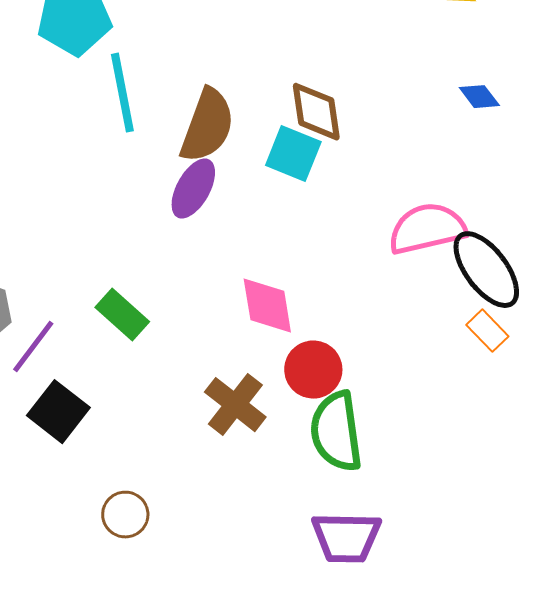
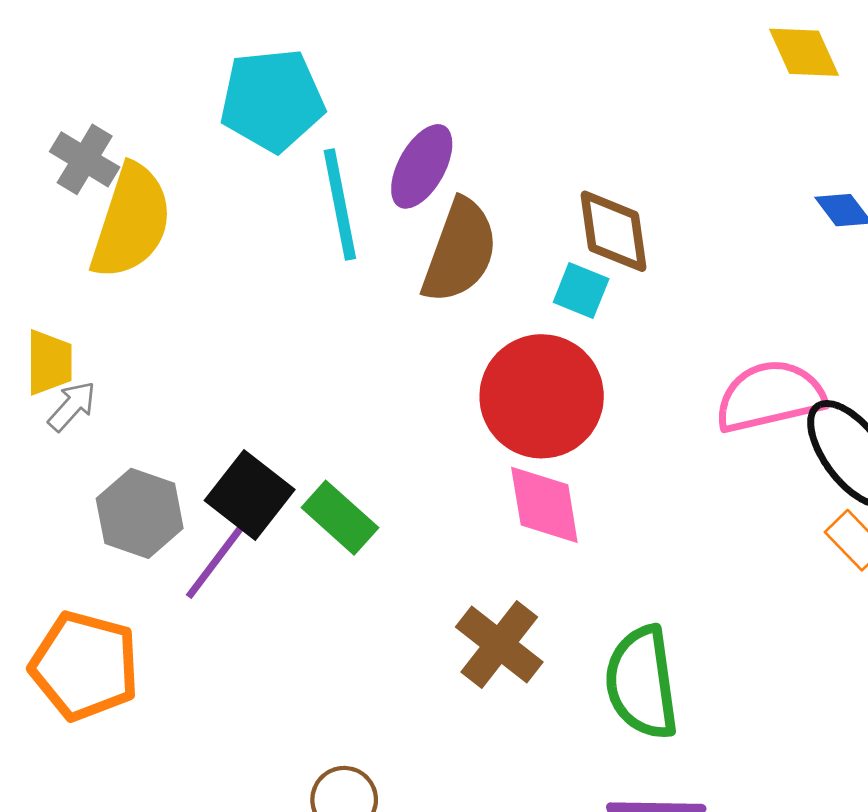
cyan square: (293, 154) -> (581, 291), size x0.7
purple ellipse: (193, 189) -> (422, 166), moved
red circle: (313, 370) -> (542, 396), moved, size x1.5
black square: (58, 412) -> (250, 495), moved

